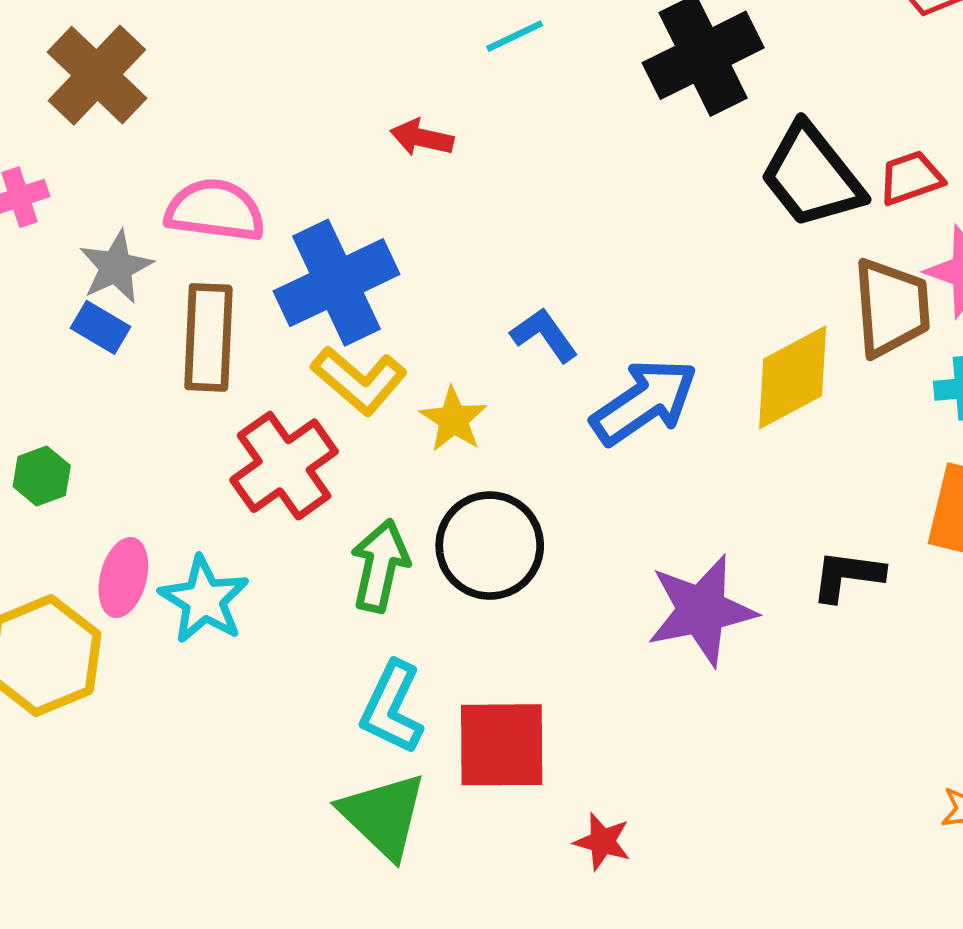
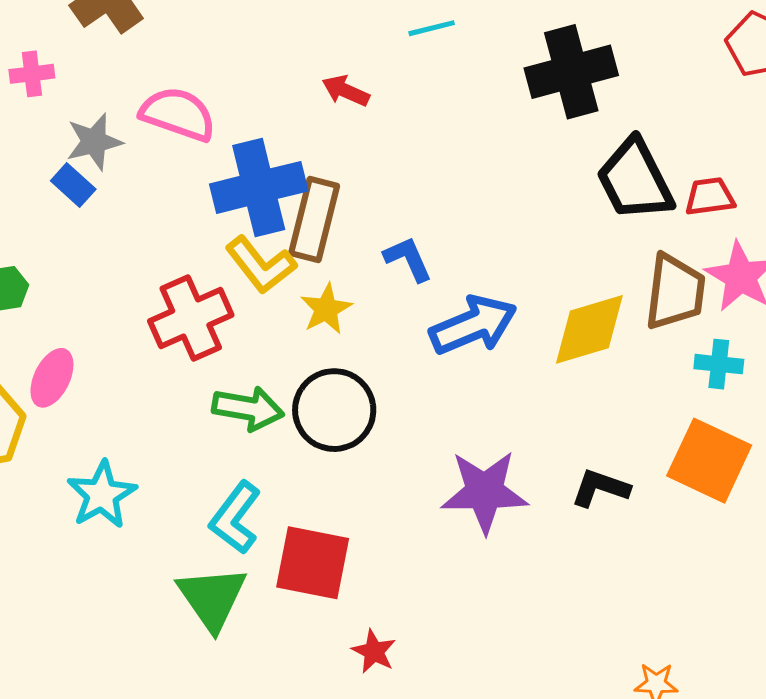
brown rectangle: (208, 337) -> (314, 220), moved
green arrow: (380, 566) -> (248, 408), turned 76
cyan star: (204, 600) -> (102, 495), moved

